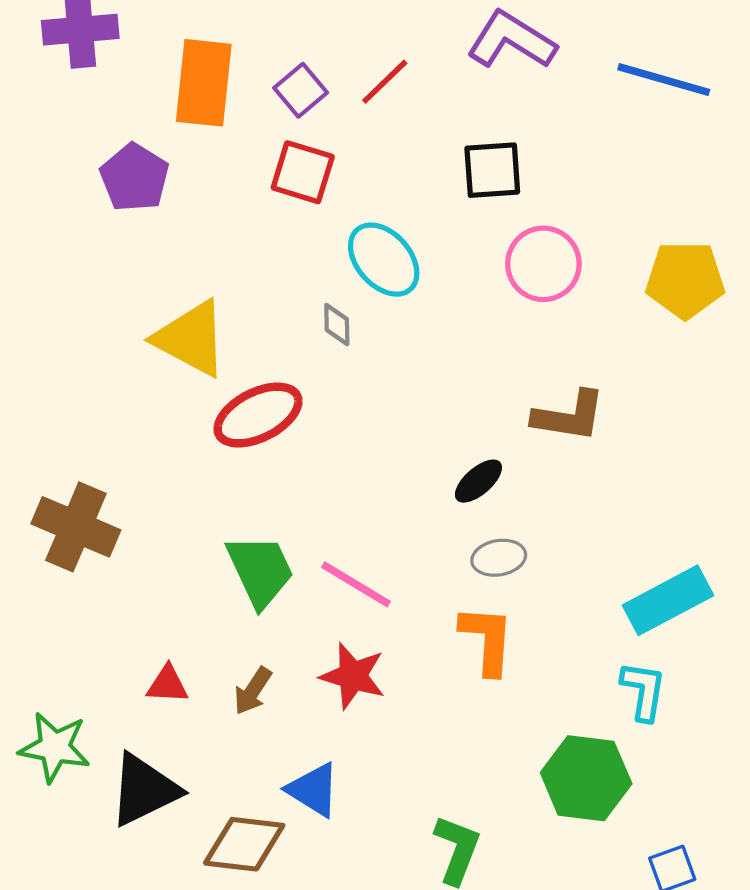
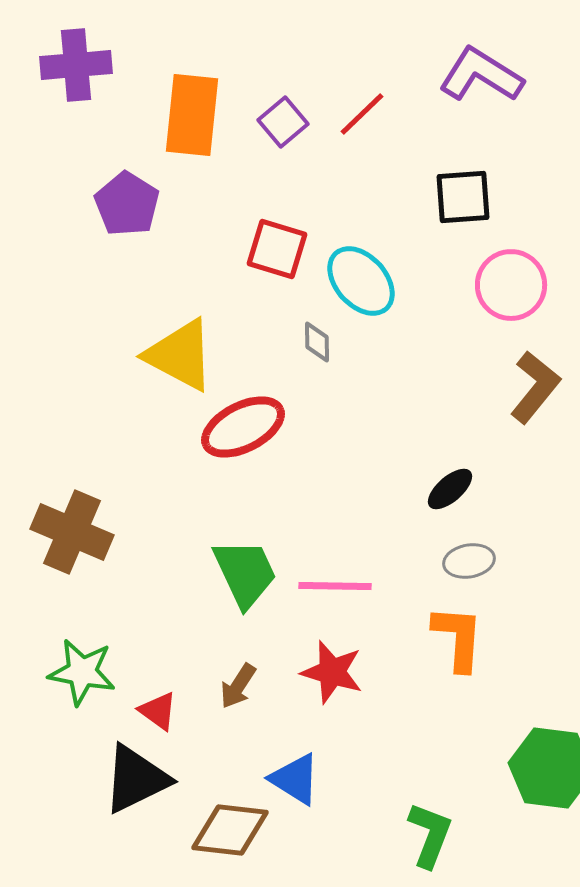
red square: (303, 172) -> (277, 249), moved
brown L-shape: (569, 416) -> (535, 387), moved, turned -60
pink line: (356, 584) -> (335, 586), turned -30
red triangle: (168, 684) -> (158, 711), moved, turned 33
green star: (55, 747) -> (82, 672), moved

